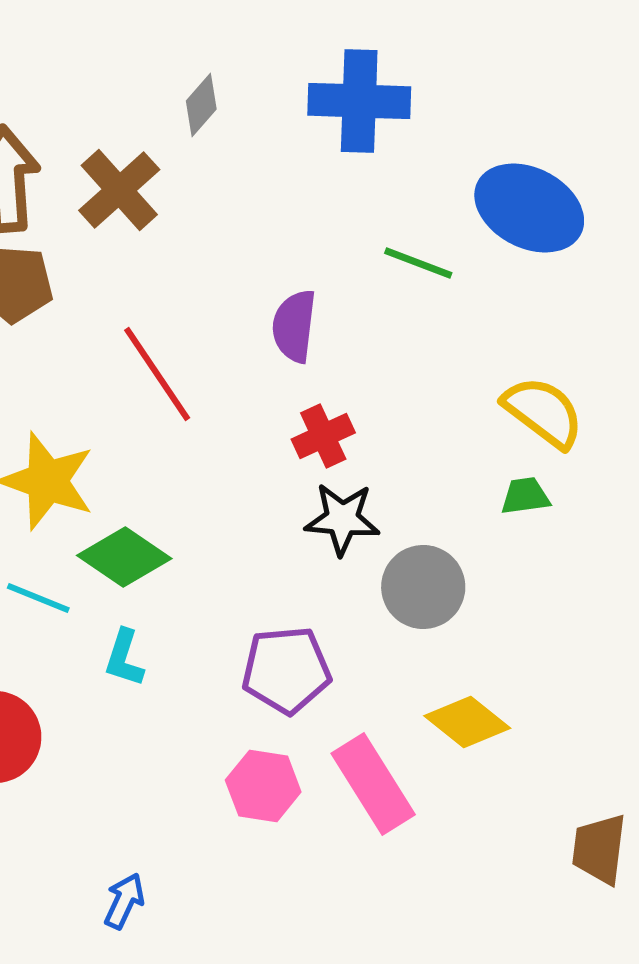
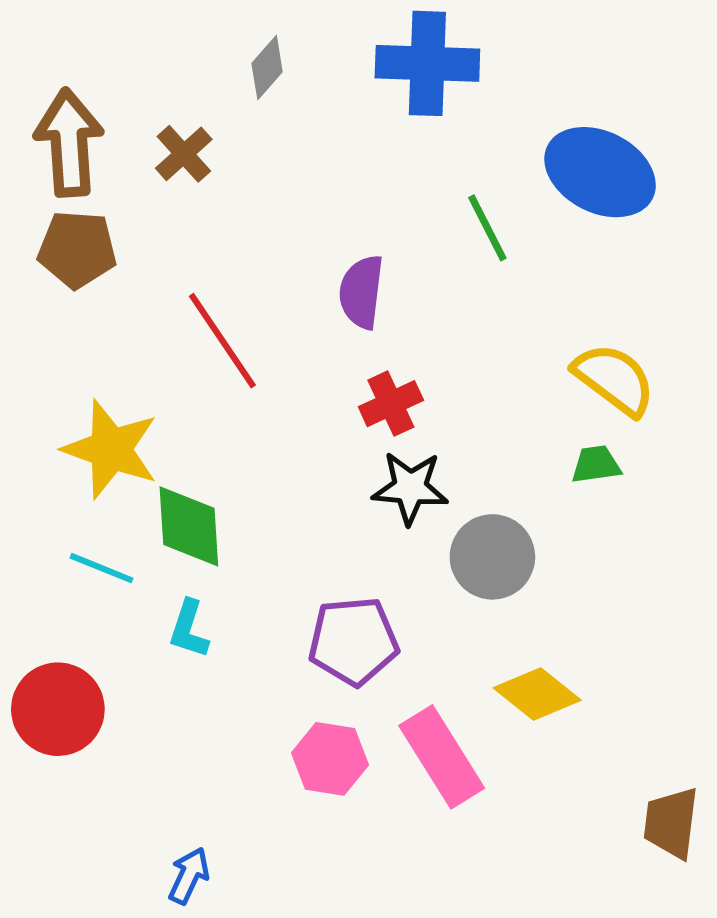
brown cross: (119, 190) -> (184, 154), size x0.7
green line: (418, 263) -> (487, 228), turned 42
green diamond: (124, 557) -> (189, 526), turned 52

